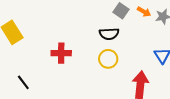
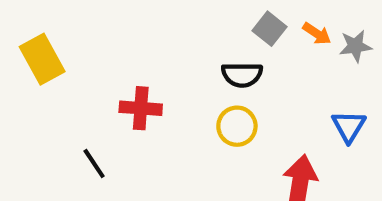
black line: (23, 82) -> (94, 163), moved

